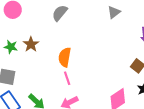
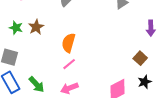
pink line: (67, 78) -> (69, 64), turned 64

